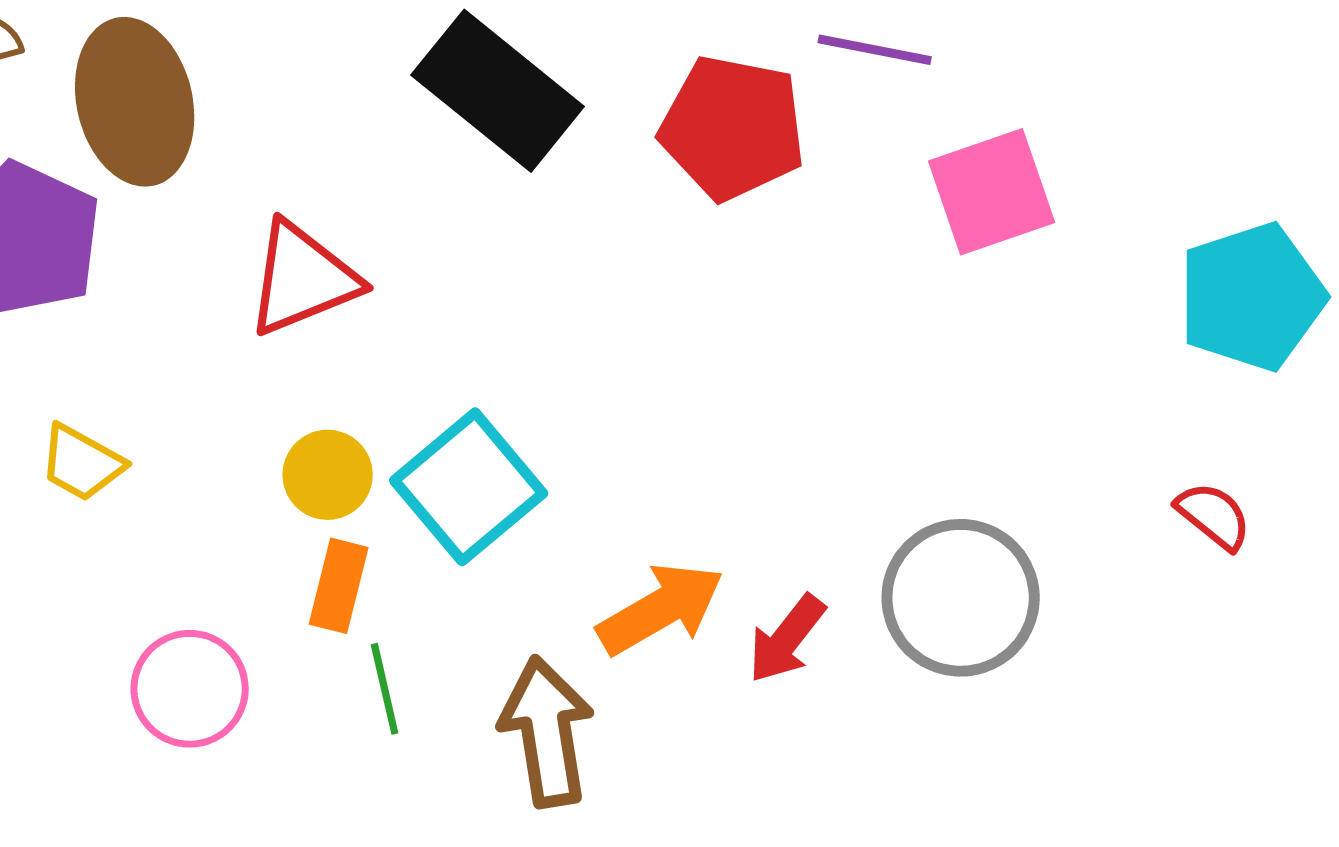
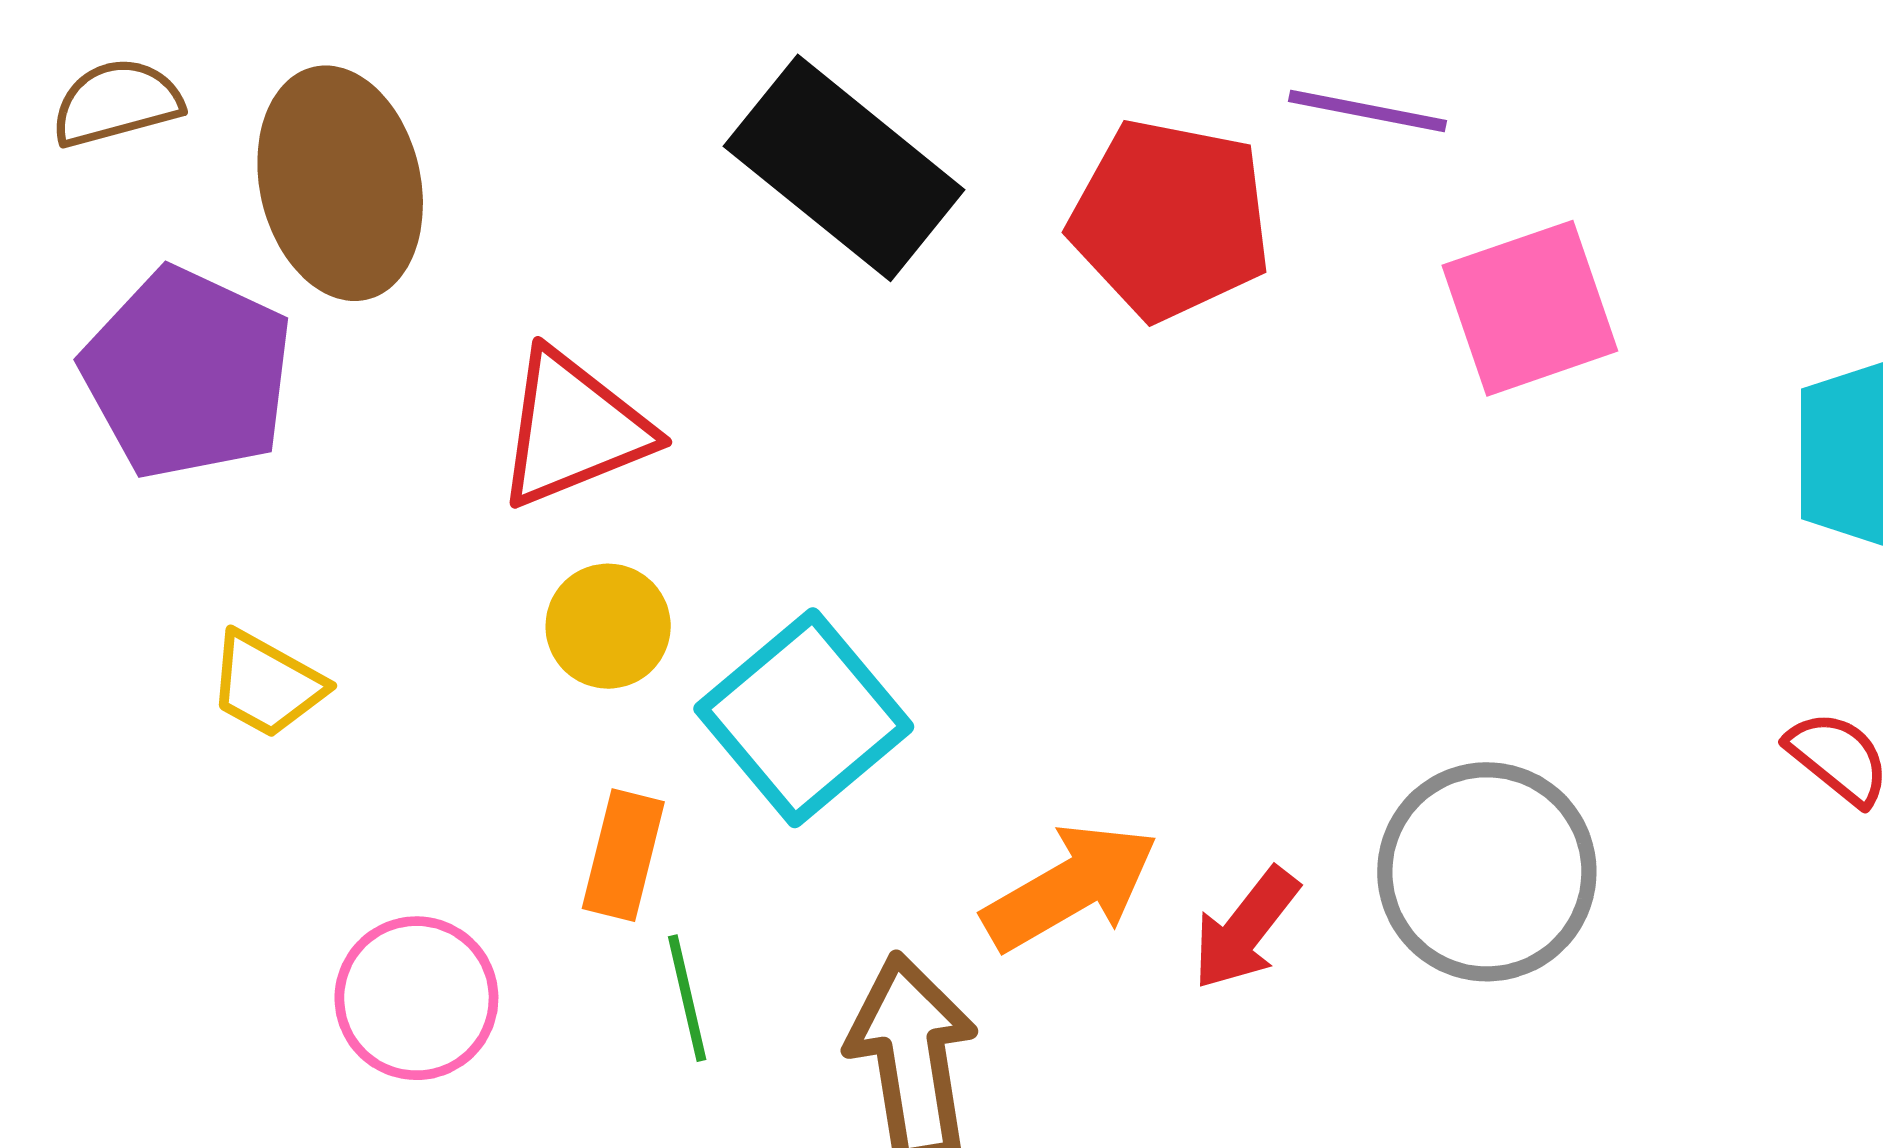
yellow circle: (328, 475) -> (608, 626), moved

